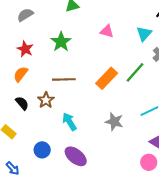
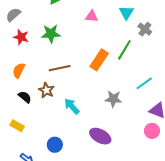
green star: (61, 42) -> (51, 34), turned -30
red star: (25, 49) -> (21, 37), moved
blue circle: (42, 150) -> (55, 145), moved
purple ellipse: (76, 156) -> (100, 136), moved

